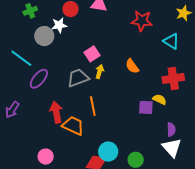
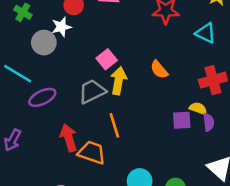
green cross: (30, 11) -> (23, 12), turned -32
yellow arrow: (100, 72) -> (119, 81), size x1.5
purple ellipse: (39, 79) -> (42, 97), turned 30
purple semicircle: (171, 130) -> (209, 122), moved

